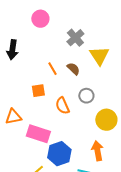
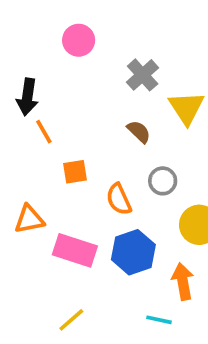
orange line: (52, 69) -> (44, 132), moved
blue hexagon: (59, 154) -> (133, 252), moved

